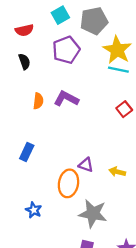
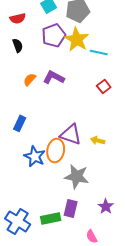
yellow star: (117, 50) -> (77, 39), moved
orange semicircle: (38, 101) -> (30, 79), turned -144
purple triangle: (86, 165) -> (71, 134), size x1.6
blue star: (34, 210) -> (35, 156), moved, size x1.5

